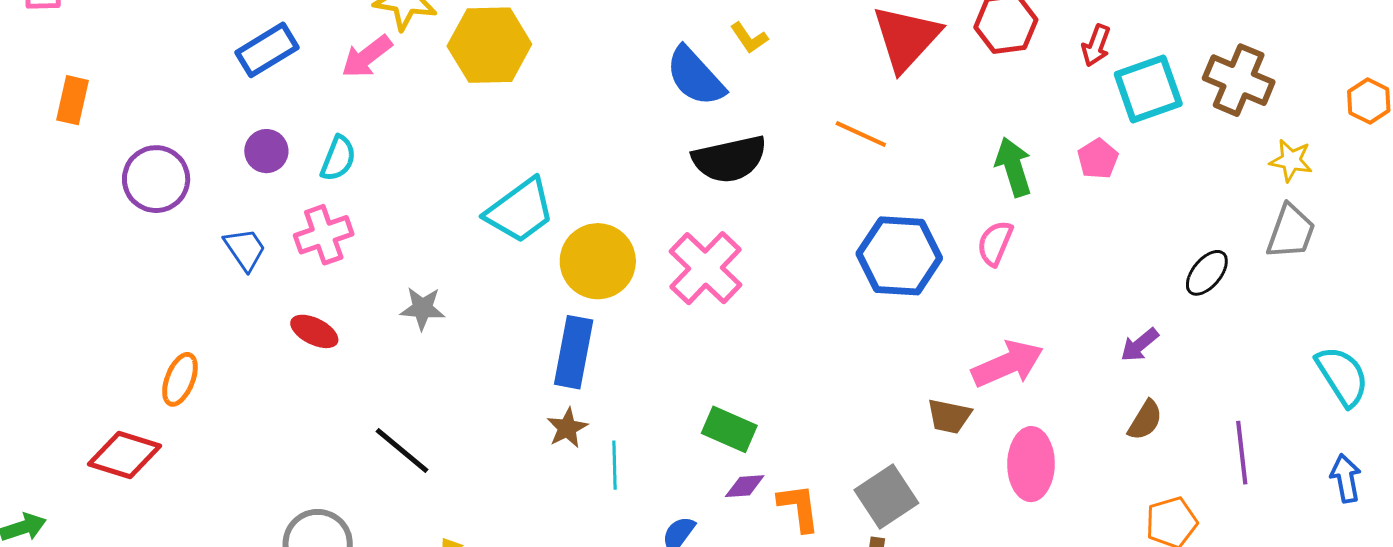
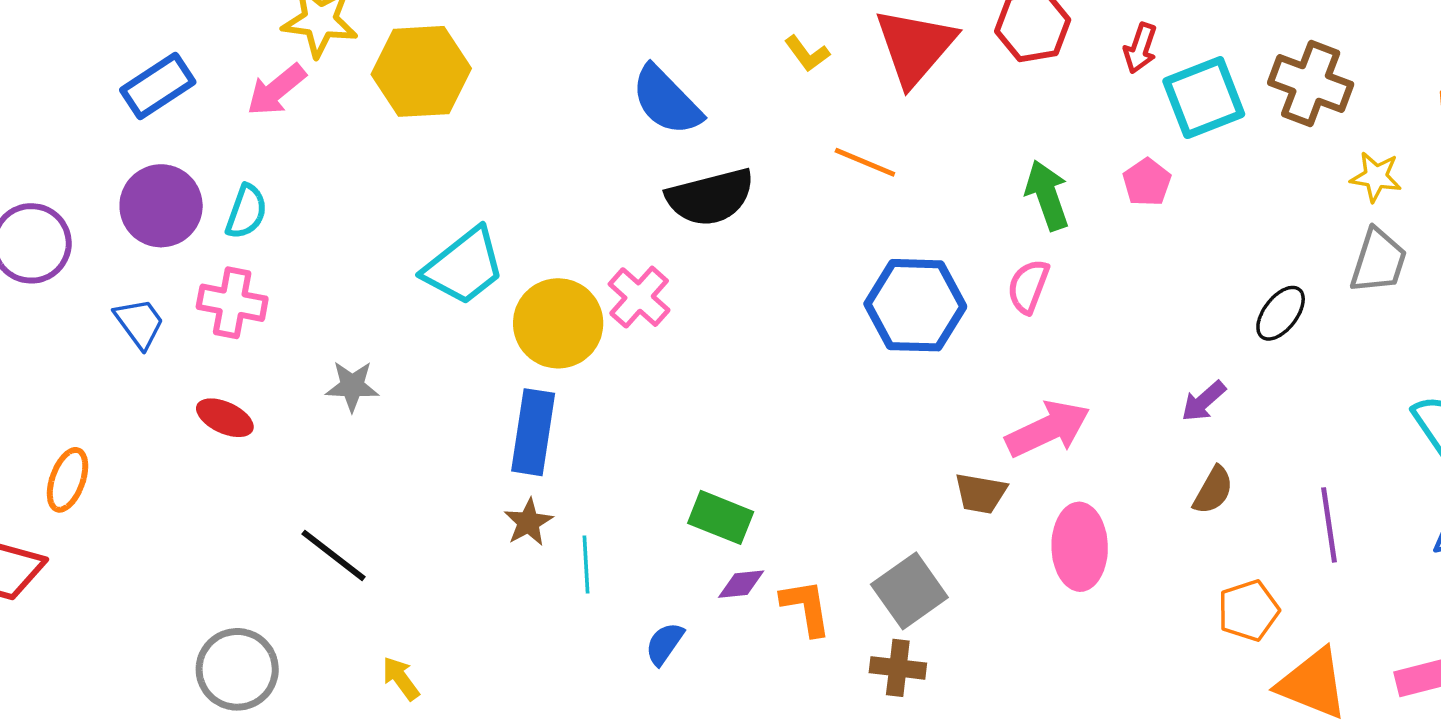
yellow L-shape: (749, 38) -> (807, 54), moved
purple circle: (266, 151) -> (161, 206), size x1.6
pink cross: (324, 235) -> (232, 303), turned 32
pink cross: (706, 268) -> (639, 297), moved, size x0.7

